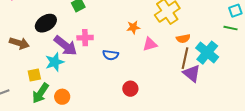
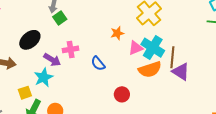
orange semicircle: (183, 39) -> (150, 69), moved, size x1.6
purple arrow: (65, 46) -> (52, 60), size x0.7
cyan cross: (207, 53) -> (153, 48), moved
blue semicircle: (111, 55) -> (98, 63), turned 49

